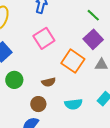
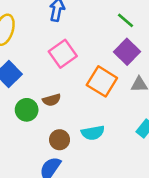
brown semicircle: (49, 82) -> (52, 100), moved
cyan semicircle: (73, 104) -> (93, 133), moved

